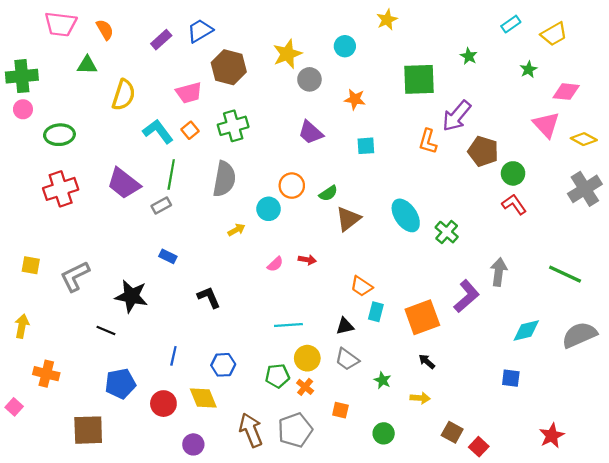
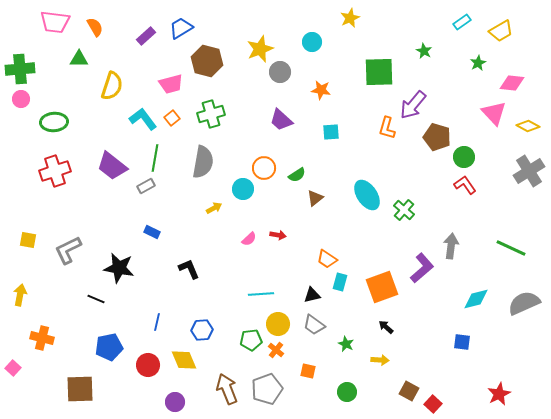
brown triangle: (348, 219) -> (315, 198), size x0.7

